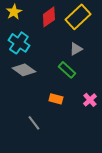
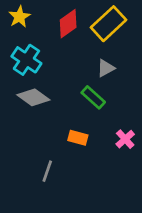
gray line: (34, 123) -> (47, 171), turned 56

